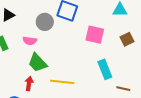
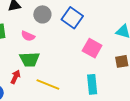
gray circle: (45, 22) -> (42, 14), moved
green trapezoid: (38, 63) -> (29, 59), turned -65

